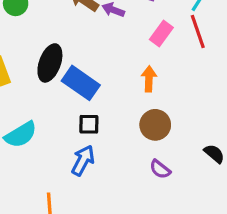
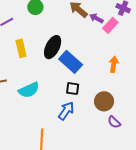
pink rectangle: (161, 34) -> (110, 25), moved
brown circle: (155, 125) -> (104, 101), moved

